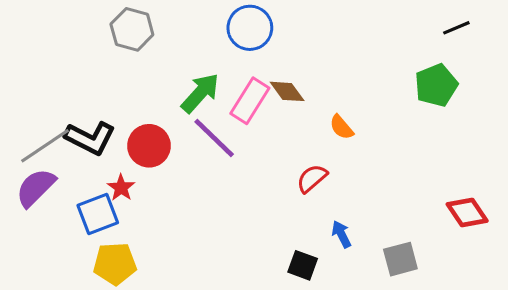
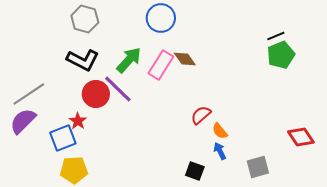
black line: (456, 28) -> (276, 36), moved
orange semicircle: (341, 127) -> (220, 131), moved
black L-shape: (90, 138) -> (83, 60), moved
purple line: (214, 138) -> (118, 89), moved

